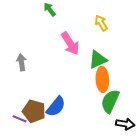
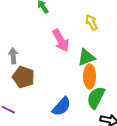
blue semicircle: (56, 107) -> (61, 106), moved
brown pentagon: (34, 111) -> (23, 77), moved

